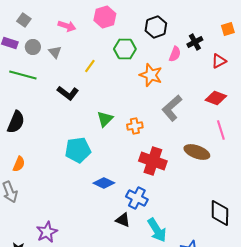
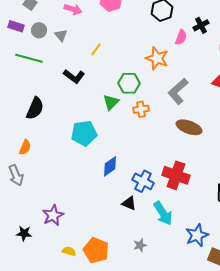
green hexagon: (125, 49) -> (129, 83), moved
black semicircle: (16, 122) -> (35, 108), moved
brown ellipse: (197, 152) -> (189, 127), moved
red cross: (153, 161) -> (176, 175), moved
blue diamond: (104, 183) -> (110, 166), turned -60

